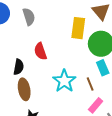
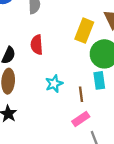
cyan star: (64, 81) -> (54, 84), size x0.7

